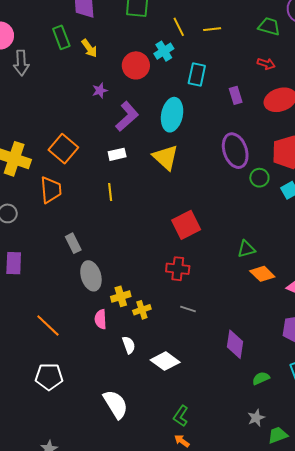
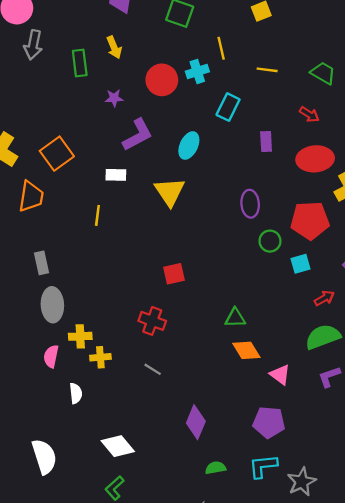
yellow line: (212, 29) -> (267, 70), moved
green rectangle: (61, 37) -> (80, 63), moved
cyan ellipse: (172, 115) -> (189, 145), size x0.7
purple ellipse: (235, 151) -> (250, 204), size x0.7
red square: (186, 225) -> (174, 274), size x0.7
white diamond: (165, 361) -> (118, 446), moved

